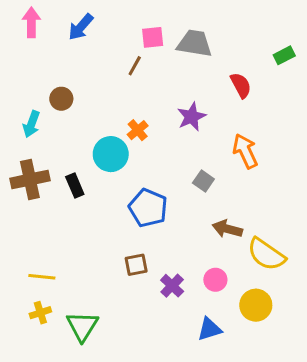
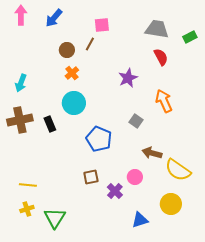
gray trapezoid: (194, 43) -> (157, 29), moved
brown circle: (61, 99) -> (67, 50), moved
orange cross: (138, 130) -> (72, 73), moved
pink circle: (215, 280) -> (135, 177), moved

